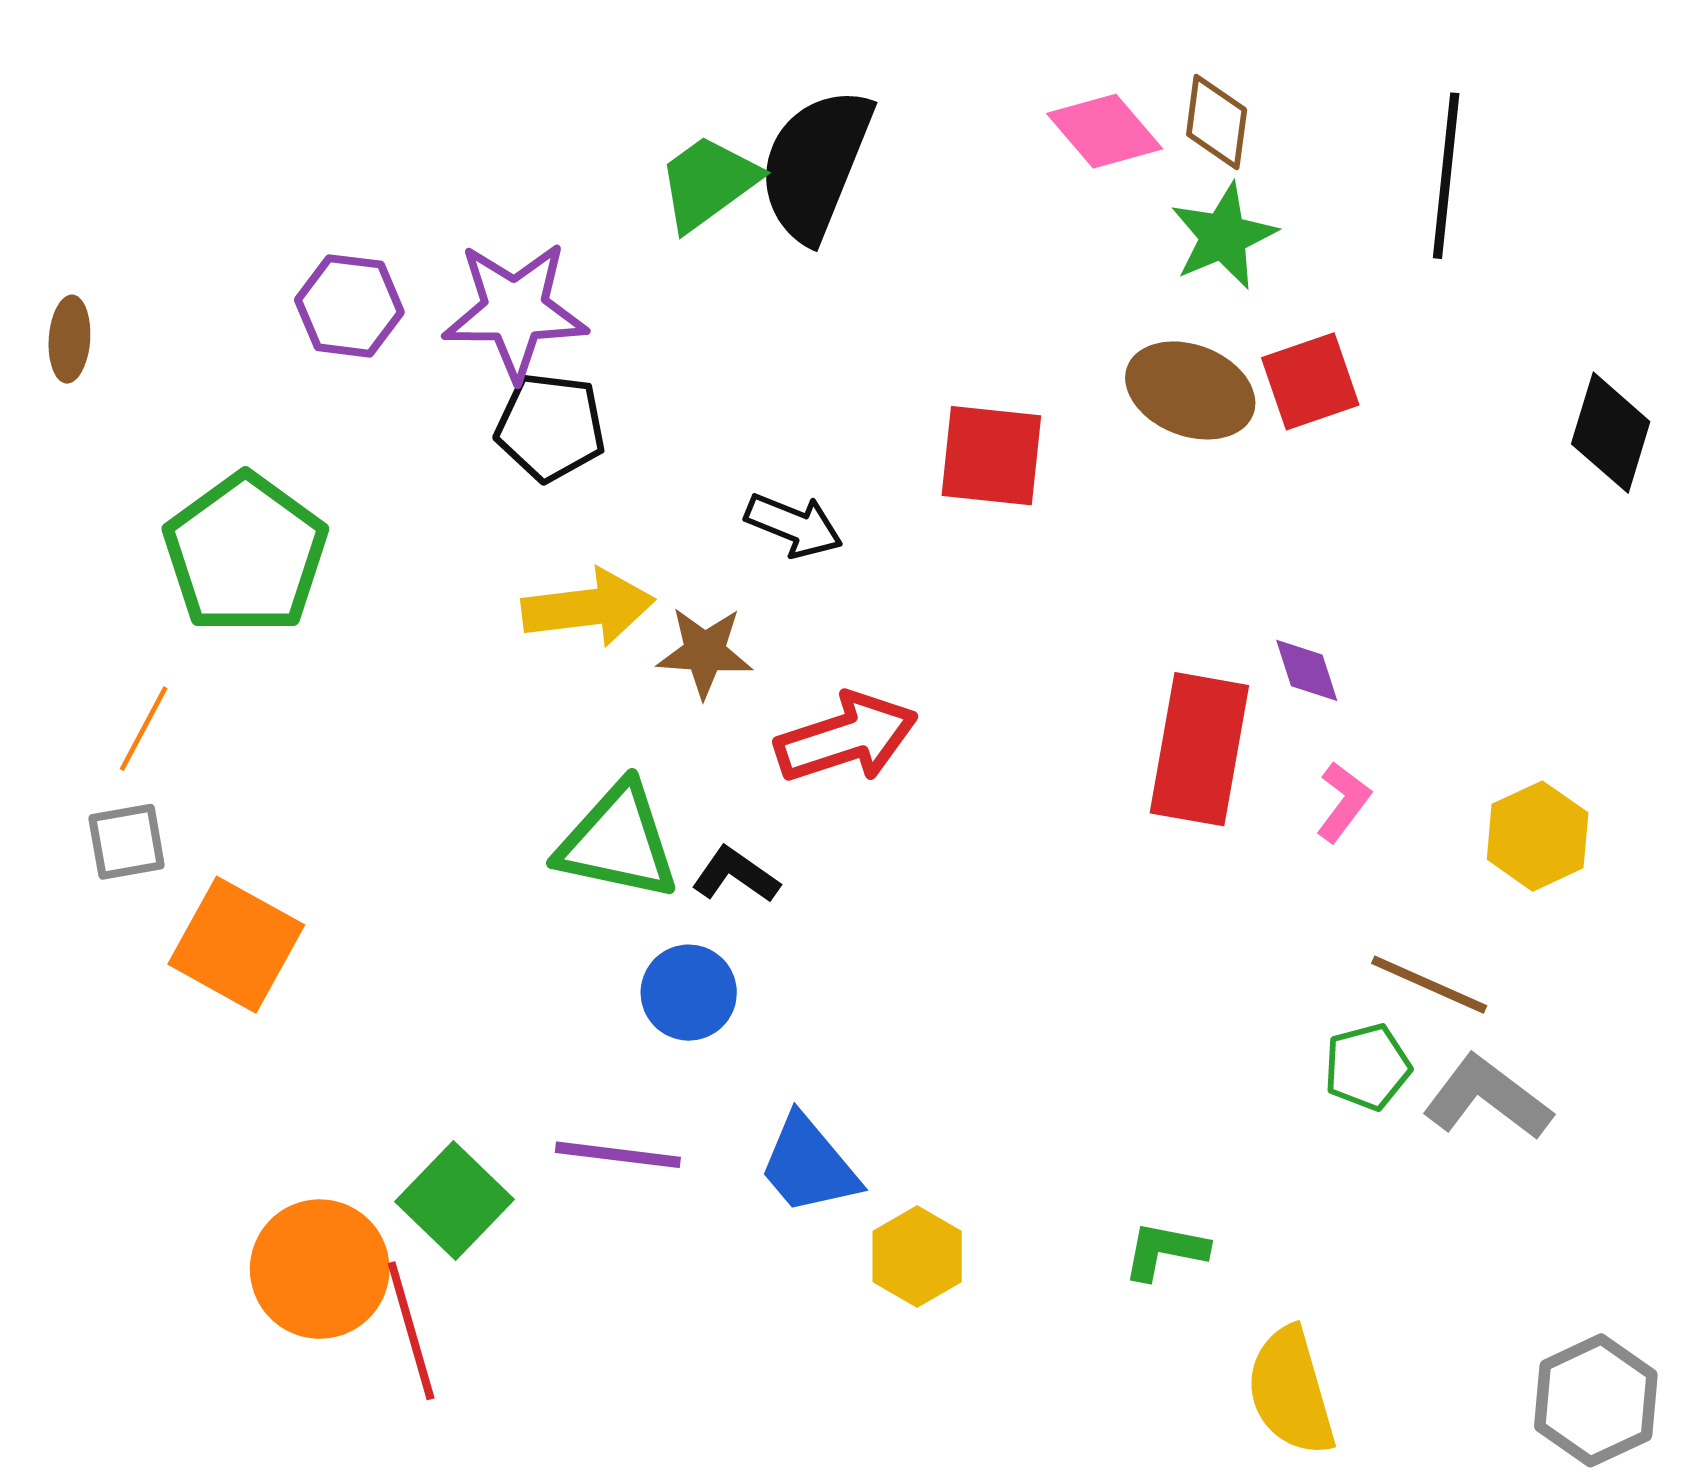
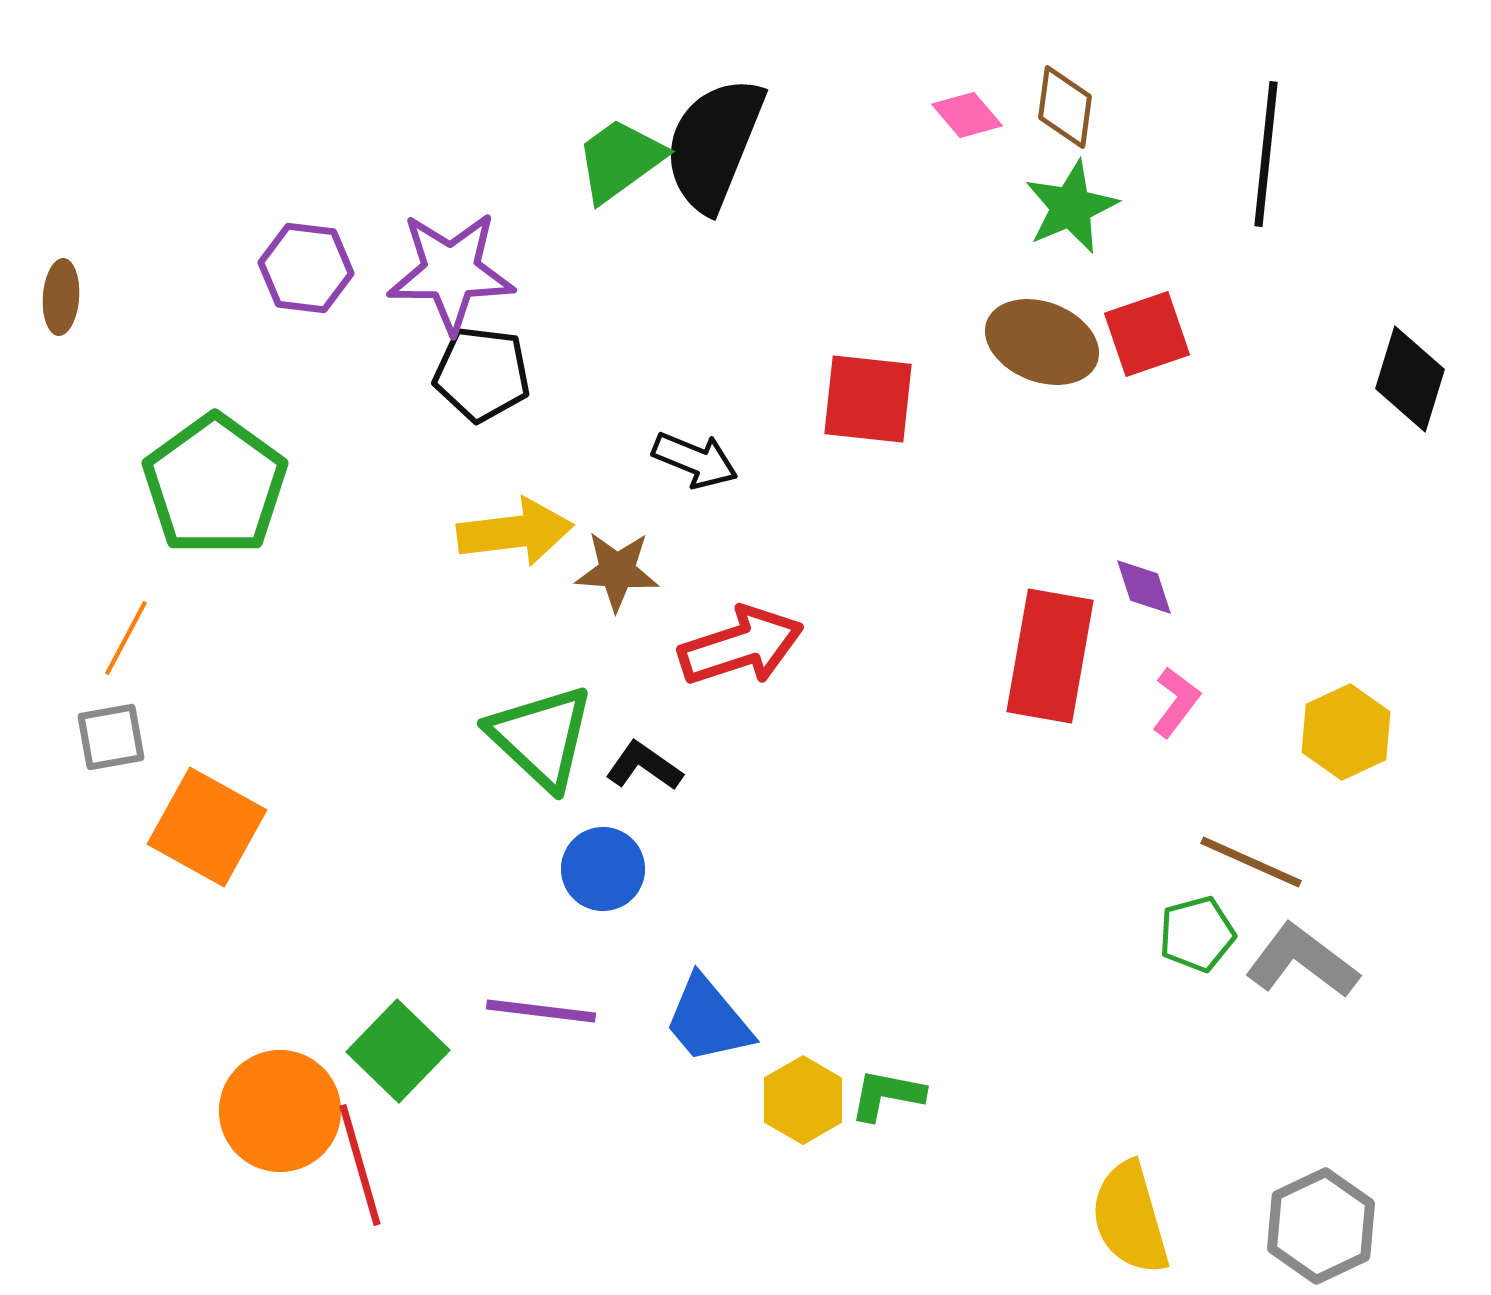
pink diamond: (1105, 131) -> (967, 115), size x0.7
green triangle: (618, 842) -> (541, 737), turned 31
green L-shape: (1165, 1251) -> (887, 1095), moved
gray hexagon: (1596, 1400) -> (1321, 1226), moved

